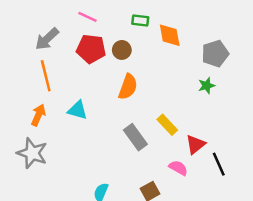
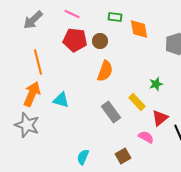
gray arrow: (47, 39) -> (33, 20), moved
green star: (207, 86) -> (156, 84), moved
cyan triangle: (78, 110) -> (61, 100), moved
orange arrow: (38, 115) -> (32, 94), size x1.4

